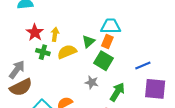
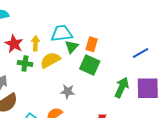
cyan trapezoid: (111, 26) -> (62, 33), moved
blue line: (143, 65) -> (140, 53), moved
gray star: (92, 82) -> (68, 92), moved
green arrow: (117, 92) -> (122, 87), moved

